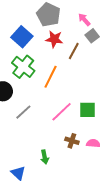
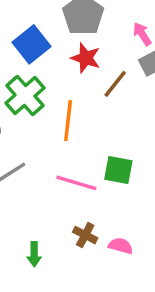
orange line: (51, 77) -> (68, 121), turned -30
green square: (88, 110) -> (118, 170), moved
pink line: (62, 112) -> (76, 183), turned 50

